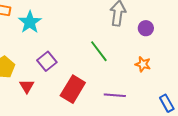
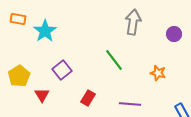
purple circle: (146, 28) -> (174, 34), moved
red rectangle: (73, 89) -> (88, 98), size x0.6

